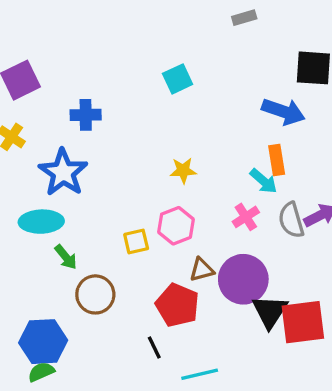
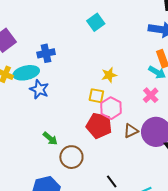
blue star: (63, 172) -> (39, 89), size x0.7
cyan ellipse: (41, 222) -> (26, 73), moved
yellow square: (136, 242) -> (96, 96), moved, turned 35
red pentagon: (177, 305) -> (99, 126), moved

